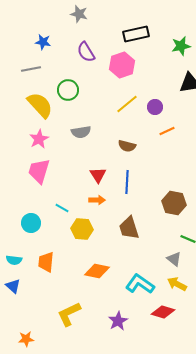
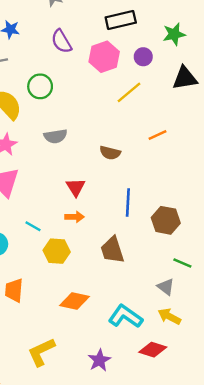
yellow line: (127, 104) -> (129, 92), moved
purple circle: (155, 107) -> (143, 57), moved
blue line: (127, 182) -> (128, 203), moved

